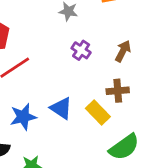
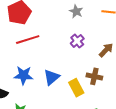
blue triangle: (61, 108) -> (52, 77), turned 30

